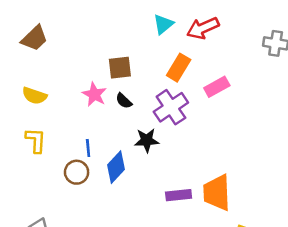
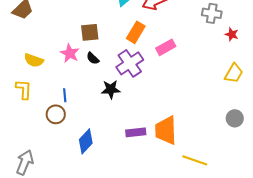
yellow semicircle: (34, 96) -> (34, 60), moved
blue diamond: (116, 167) -> (86, 141), moved

